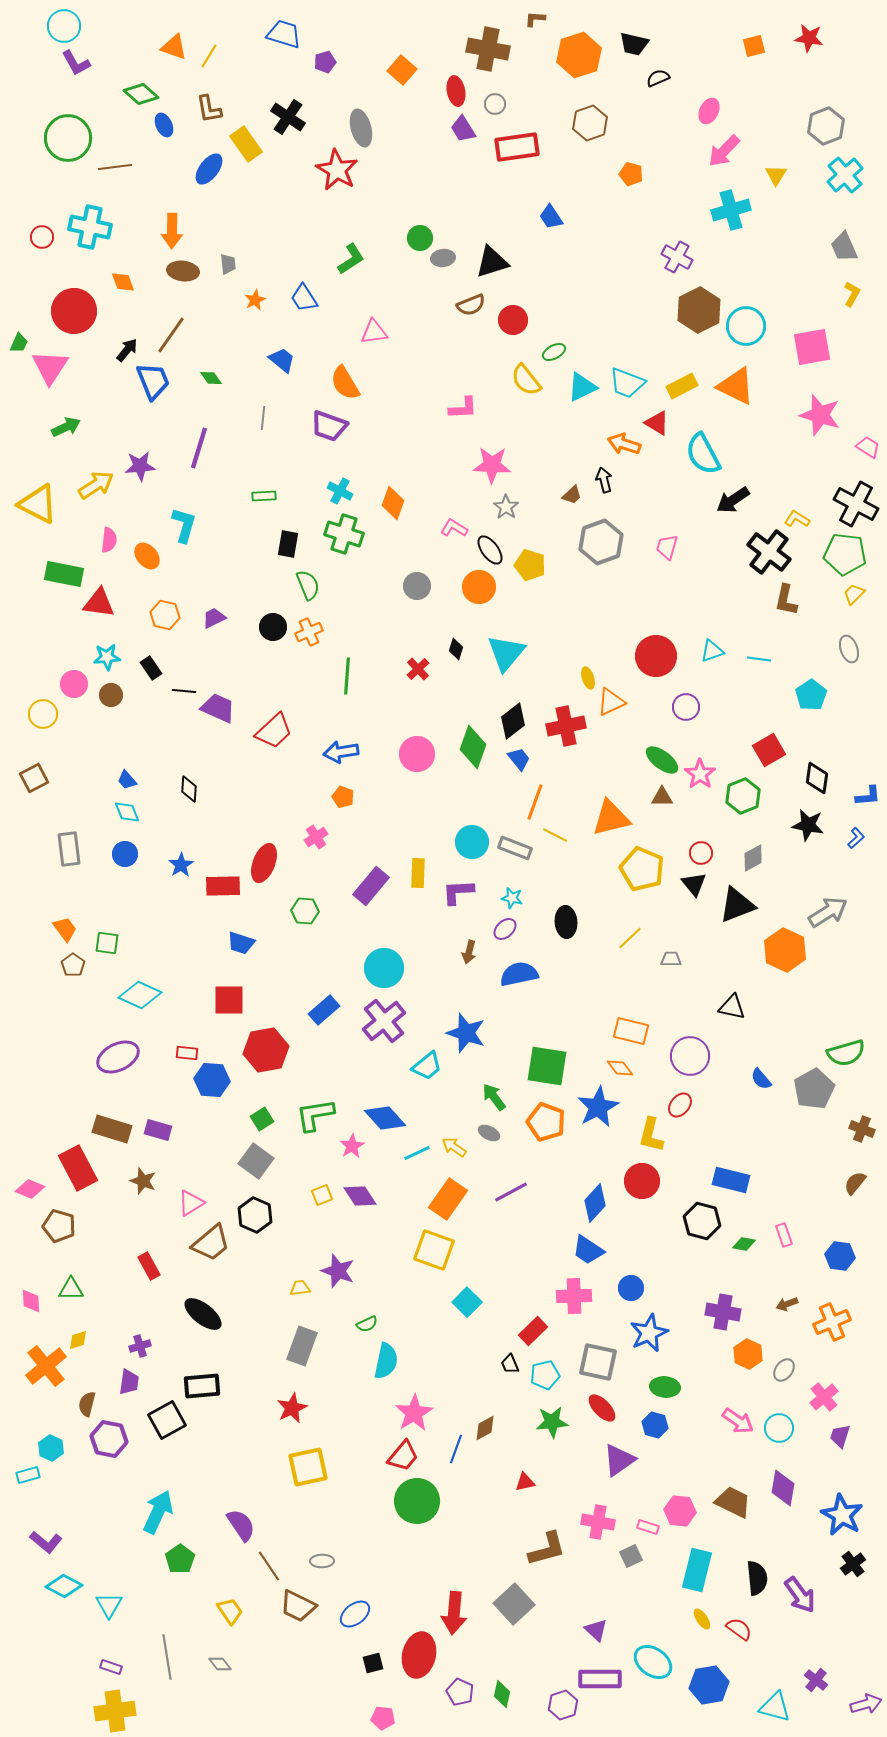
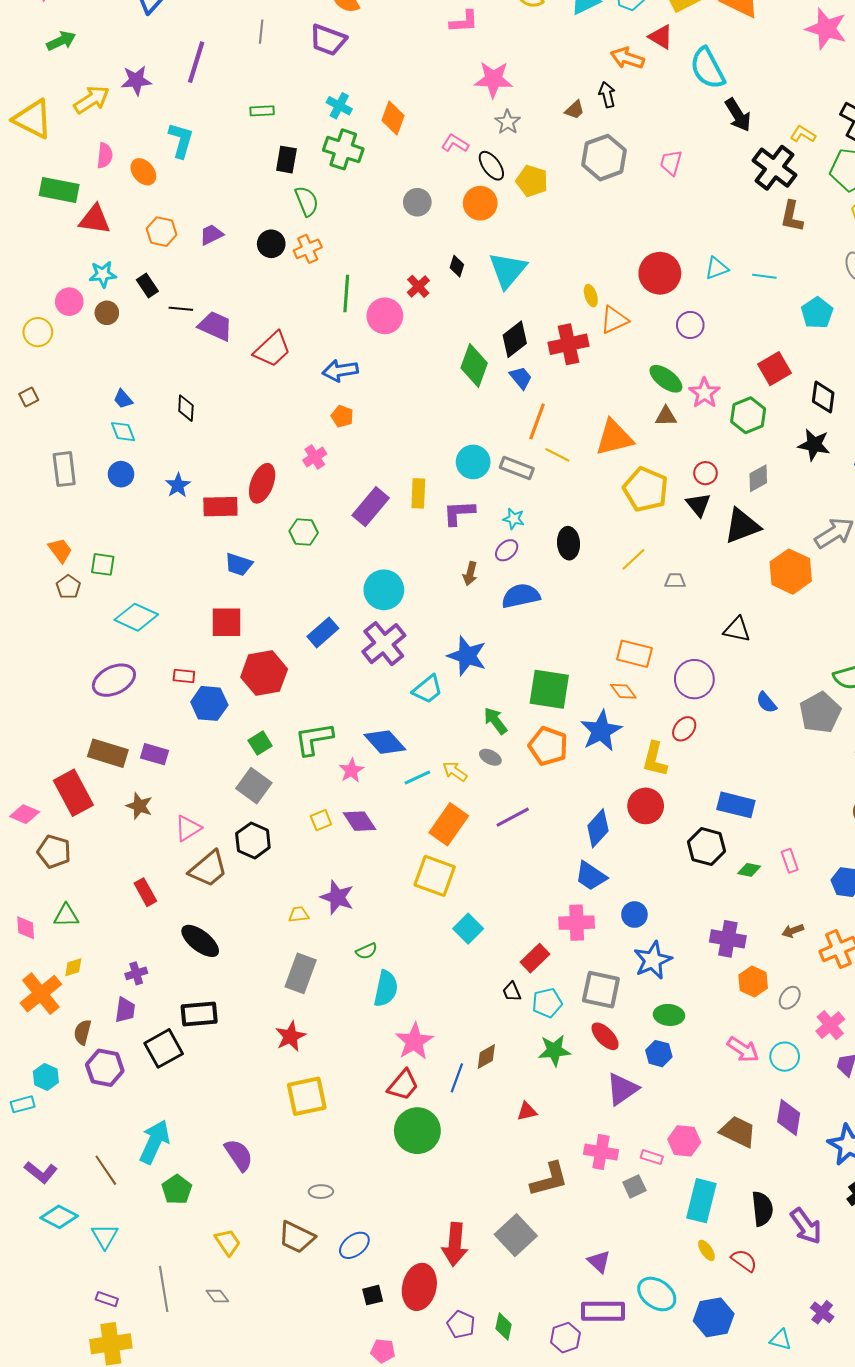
black arrow: (733, 500) -> (738, 115), turned -88
pink circle: (417, 754) -> (385, 316), moved
brown square: (34, 778) -> (29, 397), size x0.7
brown line: (269, 1566) -> (106, 1170), moved
cyan triangle: (775, 1707) -> (781, 1340), size x0.7

